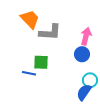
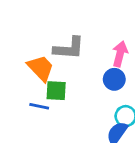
orange trapezoid: (30, 19) -> (41, 68), moved

